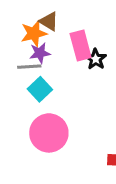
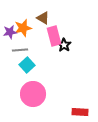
brown triangle: (49, 21) -> (43, 18), moved
purple star: (40, 53) -> (10, 32), moved

